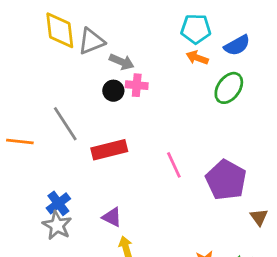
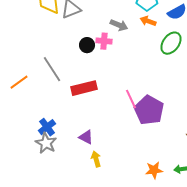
gray arrow: (122, 62) -> (119, 25), moved
orange line: (20, 142) -> (19, 82), turned -42
purple pentagon: (226, 180) -> (149, 110), moved

